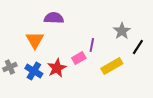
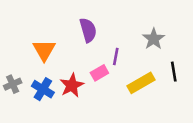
purple semicircle: (54, 18) -> (88, 30), moved, turned 72
black line: (138, 47) -> (174, 72), moved, turned -42

